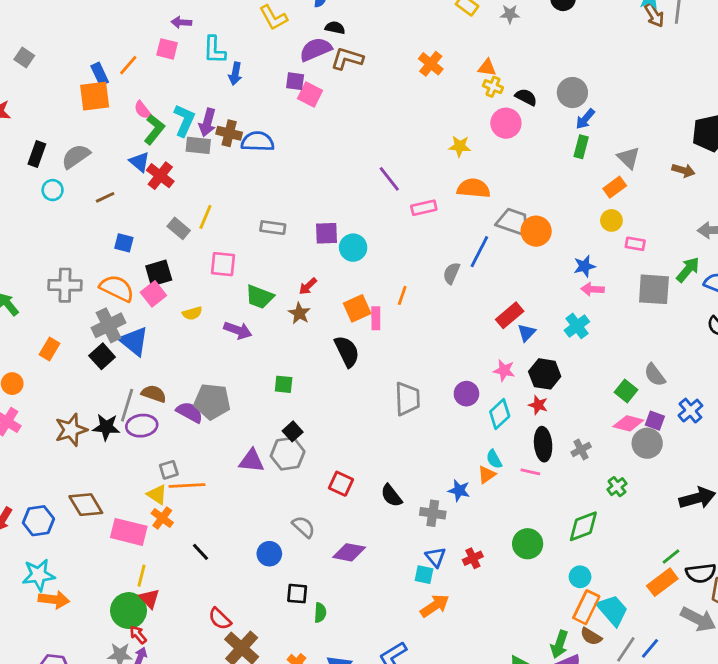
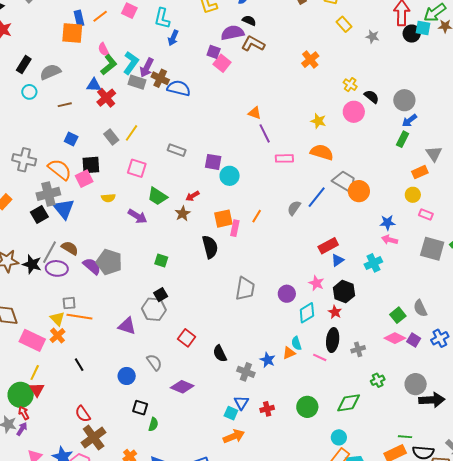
orange triangle: (487, 68) -> (255, 113), moved
blue triangle: (139, 162) -> (94, 85), turned -49
gray circle: (647, 443) -> (416, 384), moved
purple triangle: (252, 461) -> (127, 326), moved
green line: (671, 556) -> (405, 437), turned 32

